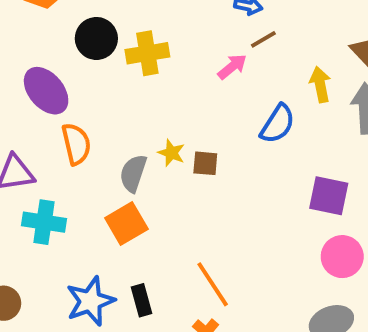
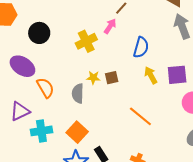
yellow cross: (147, 53) -> (86, 41), moved
yellow arrow: (320, 84) -> (151, 75), moved
orange square: (126, 223) -> (77, 132), moved
orange line: (213, 284) -> (140, 116), moved

